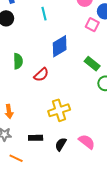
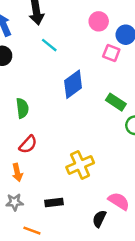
cyan line: (44, 14) -> (49, 45), turned -32
red semicircle: (41, 75) -> (28, 144), moved
black semicircle: (61, 144) -> (99, 219), moved

